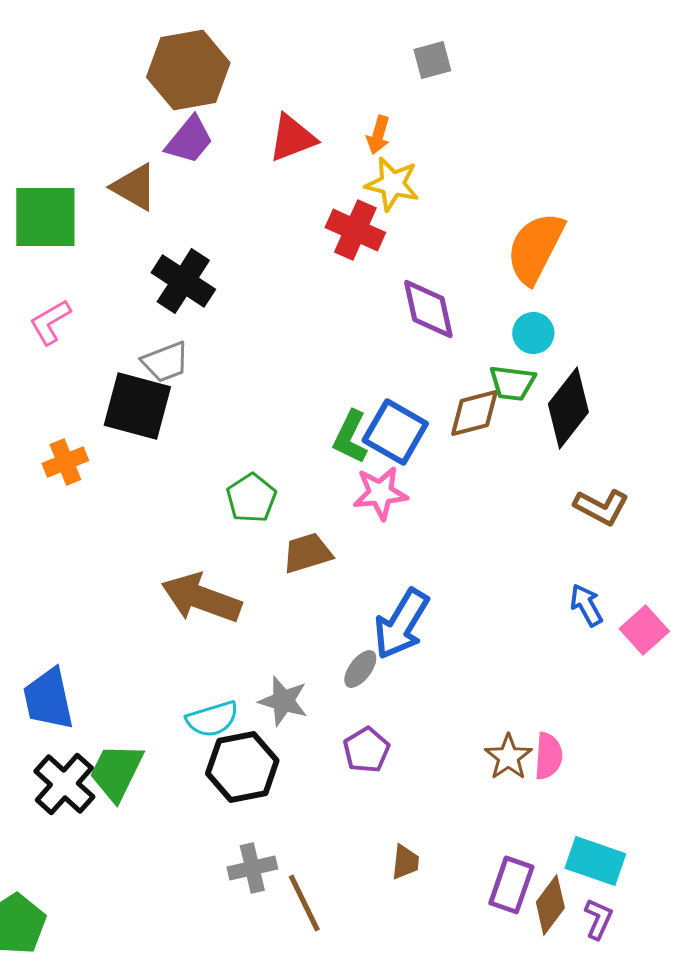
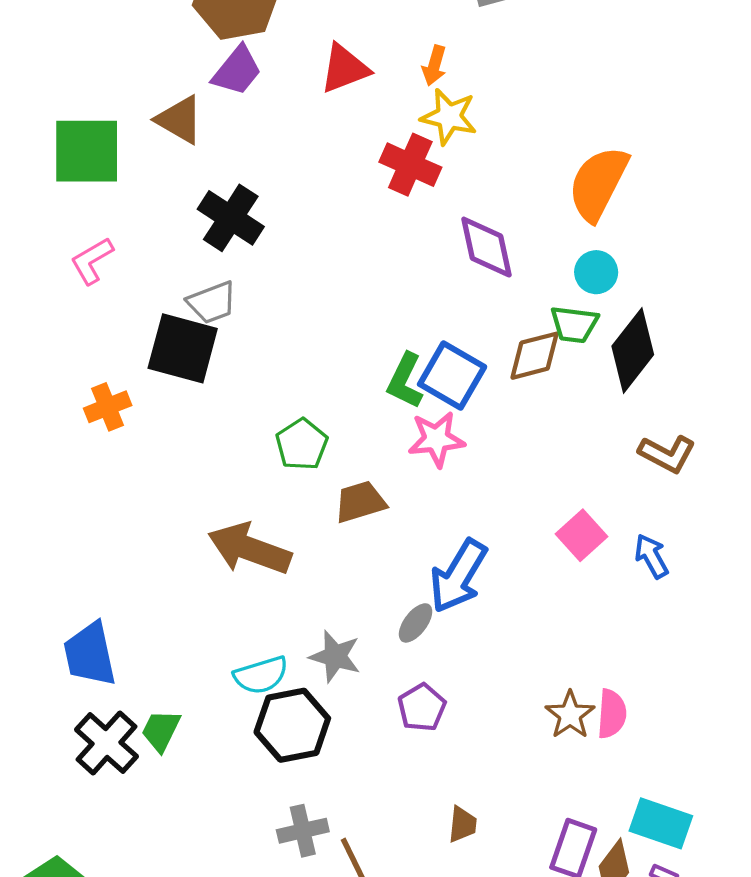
pink square: (644, 630) -> (582, 535), moved
green trapezoid: (116, 772) -> (161, 730), size x0.7

